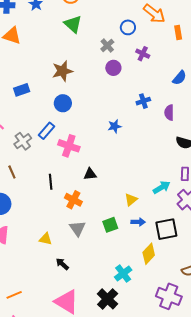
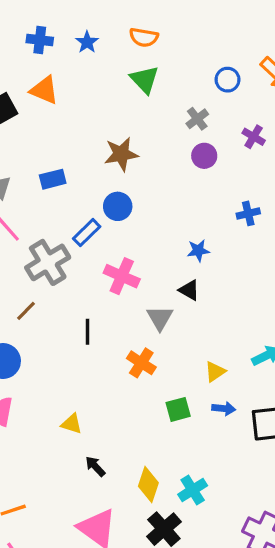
blue circle: (128, 27) -> (228, 80), moved
blue rectangle: (47, 131) -> (87, 233), moved
gray cross: (23, 141) -> (48, 262), size x1.5
brown line: (12, 172) -> (26, 311), turned 64
black triangle: (90, 174) -> (189, 290), moved, turned 32
orange cross: (73, 200) -> (141, 363), moved
gray triangle: (77, 228) -> (160, 318), moved
yellow diamond: (149, 254) -> (148, 484), moved, turned -30

